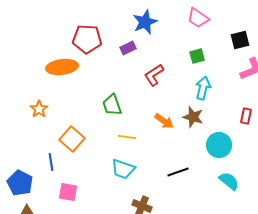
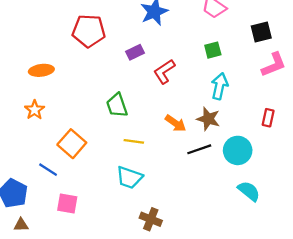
purple rectangle: (128, 48) -> (135, 52), moved
orange ellipse: (62, 67) -> (41, 70), moved, size x0.7
blue line: (51, 162) -> (48, 170), turned -48
black line: (178, 172) -> (199, 149), moved

